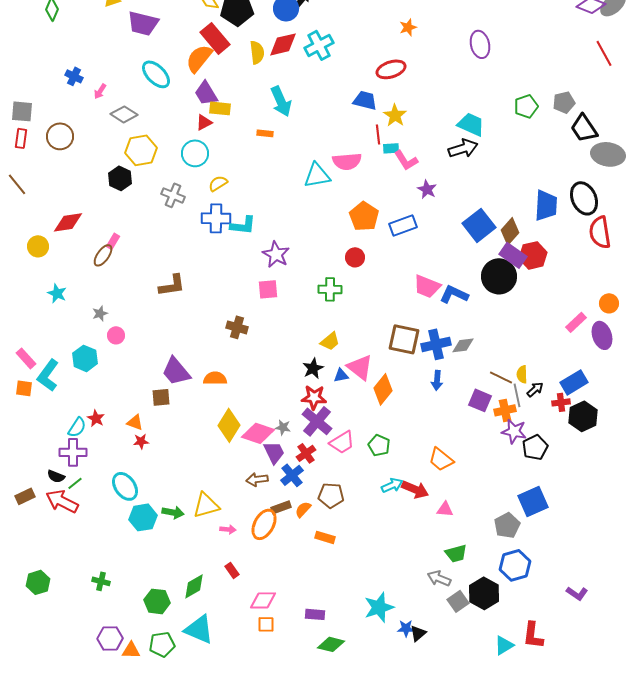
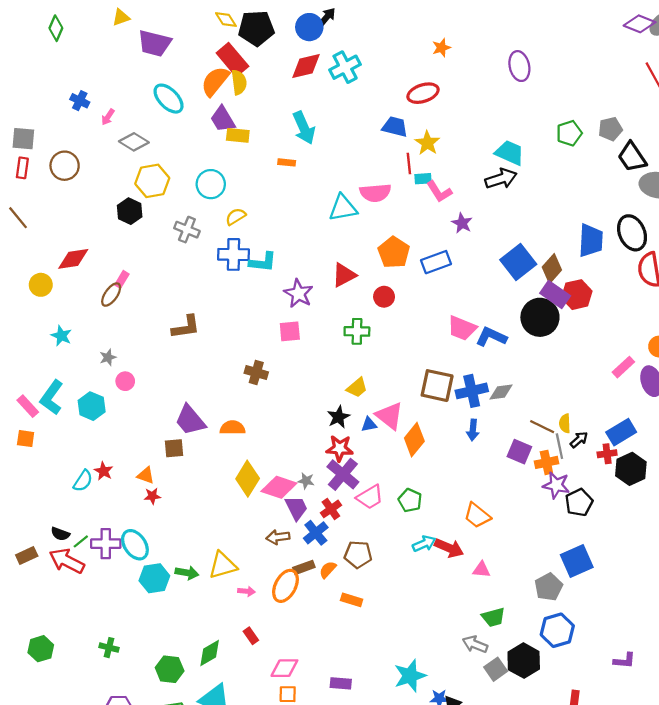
yellow semicircle: (257, 52) -> (239, 82), moved
red triangle: (204, 122) -> (344, 275), moved, size x1.4
cyan L-shape: (48, 375) -> (52, 397), moved
purple cross: (73, 452) -> (106, 544), moved
purple L-shape: (577, 593) -> (624, 661), turned -30

